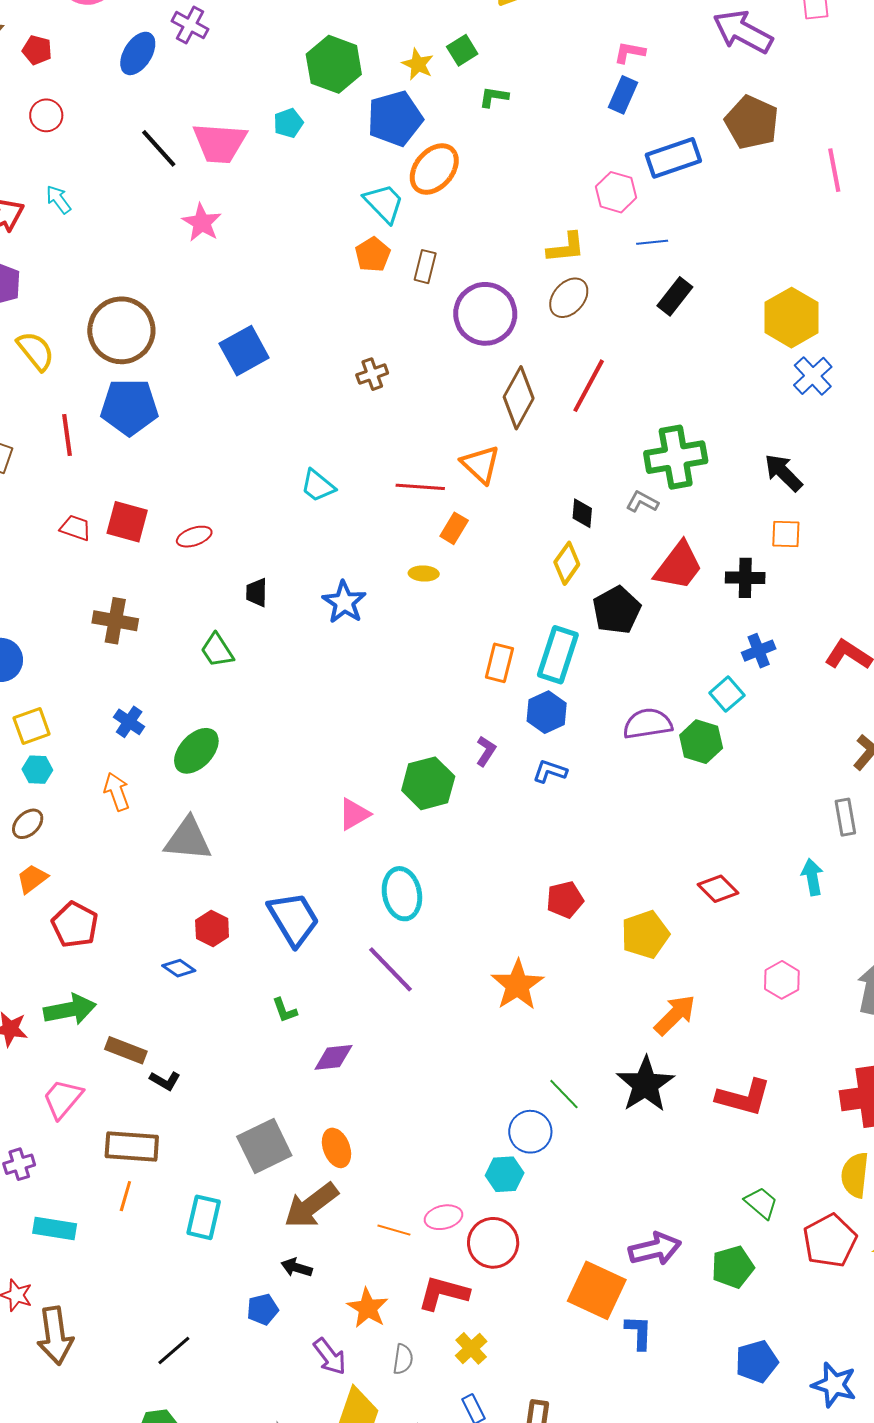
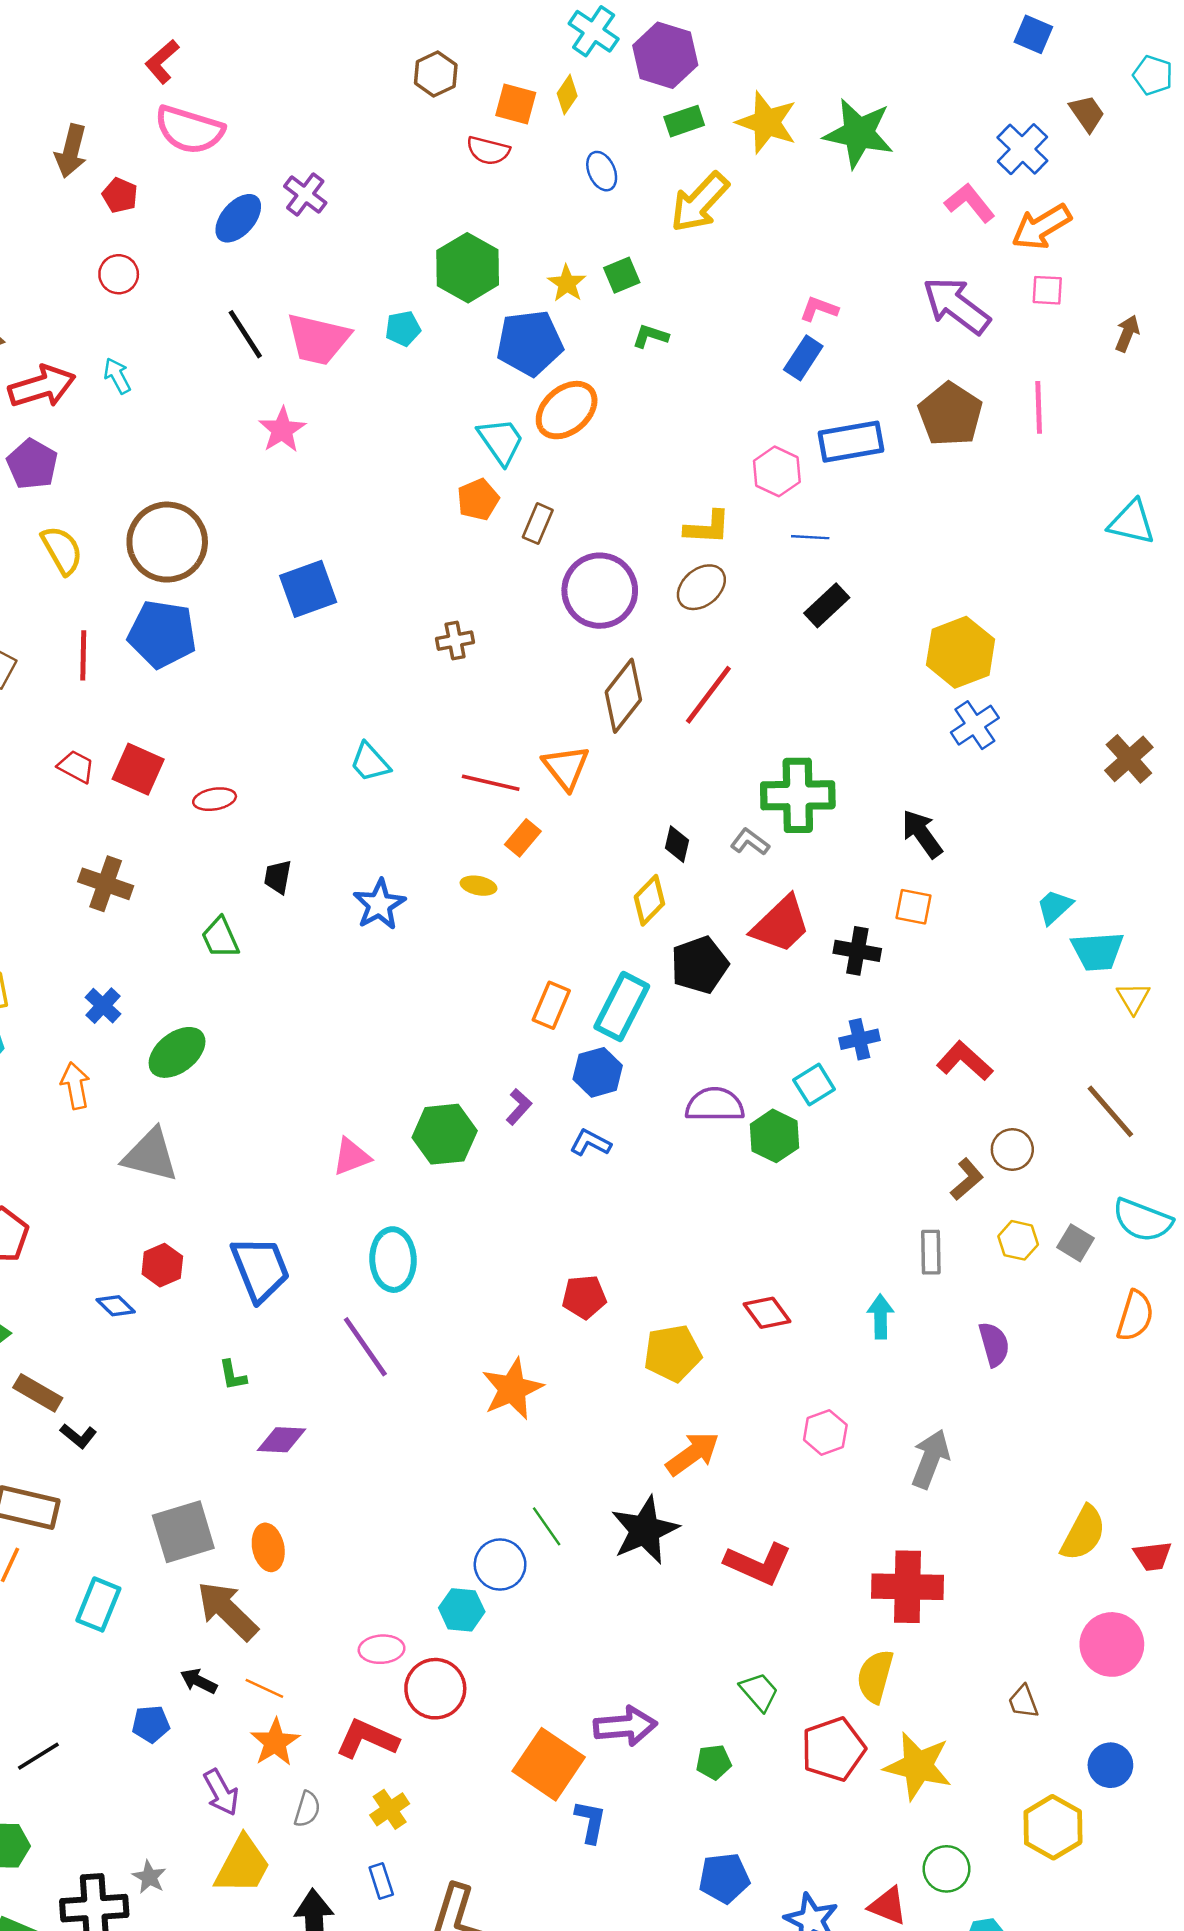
pink line: (834, 170) -> (1039, 407), moved
brown arrow: (311, 1206) -> (227, 1611), turned 72
orange line: (394, 1230) -> (264, 1688), moved
green pentagon: (733, 1267) -> (714, 1762), size x0.7

